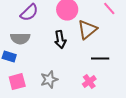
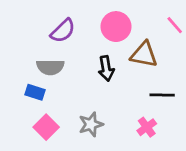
brown triangle: (87, 30) -> (144, 54), turned 50
pink square: (17, 82) -> (46, 127), turned -30

